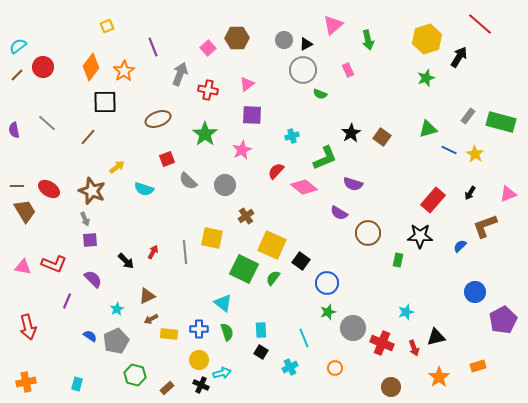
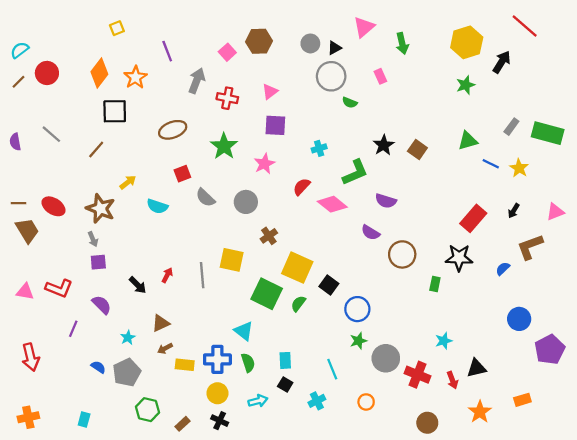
blue cross: (199, 329) -> (217, 359), size x1.4
cyan arrow: (222, 373) -> (258, 401), moved

